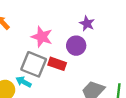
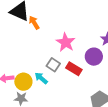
gray square: (34, 64) -> (53, 65), size x0.6

